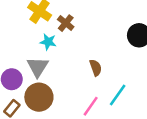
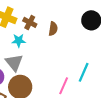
brown semicircle: (96, 68) -> (53, 29), moved, turned 40

